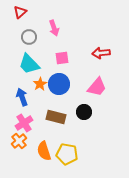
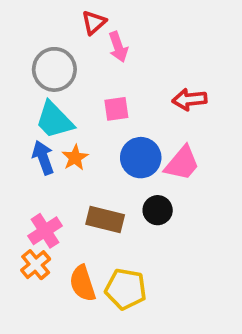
red triangle: (20, 12) -> (94, 22), moved
pink arrow: (54, 28) -> (118, 47), moved
gray circle: (29, 37) -> (54, 69), size x1.5
blue circle: (59, 84) -> (141, 158), moved
blue arrow: (22, 97) -> (43, 158), moved

